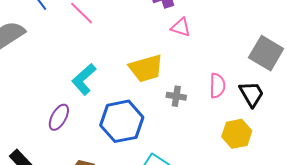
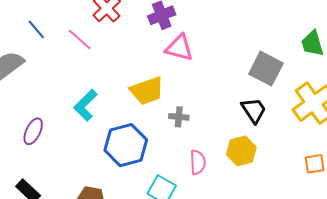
pink triangle: (181, 27) -> (179, 48), size x1.4
pink semicircle: (217, 86) -> (198, 162), moved
purple ellipse: (59, 117) -> (33, 131), moved

